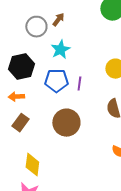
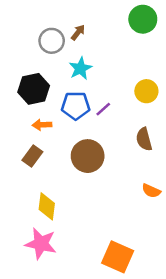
purple line: (79, 84) -> (103, 109), turned 40
orange arrow: (16, 97) -> (42, 125), moved

